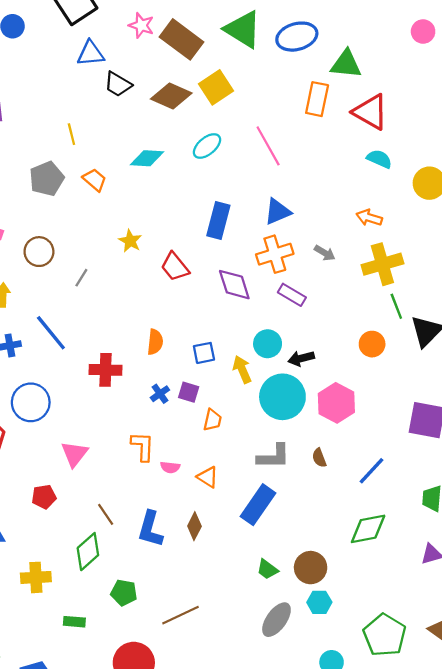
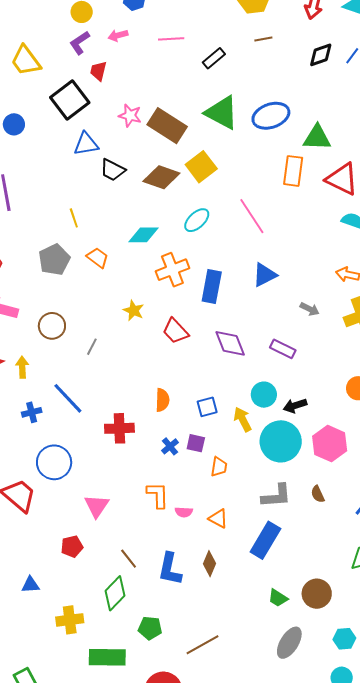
orange cross: (275, 254) -> (172, 270), moved
cyan hexagon: (319, 602) -> (344, 639), moved
green rectangle: (74, 622) -> (107, 657), size x1.8

